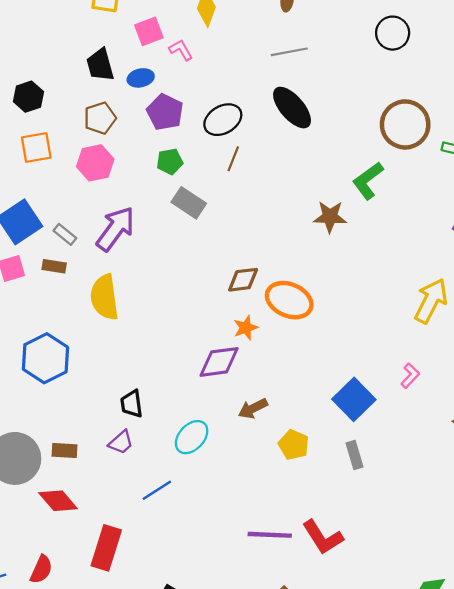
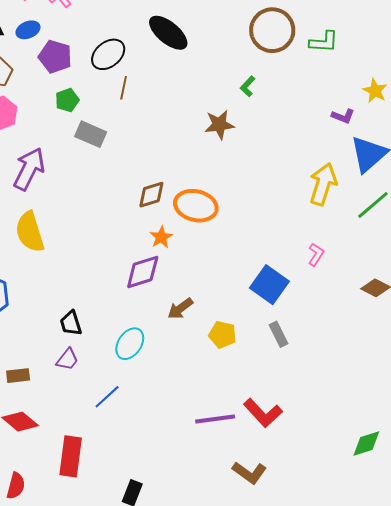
green L-shape: (368, 181) -> (248, 86), size x0.6

